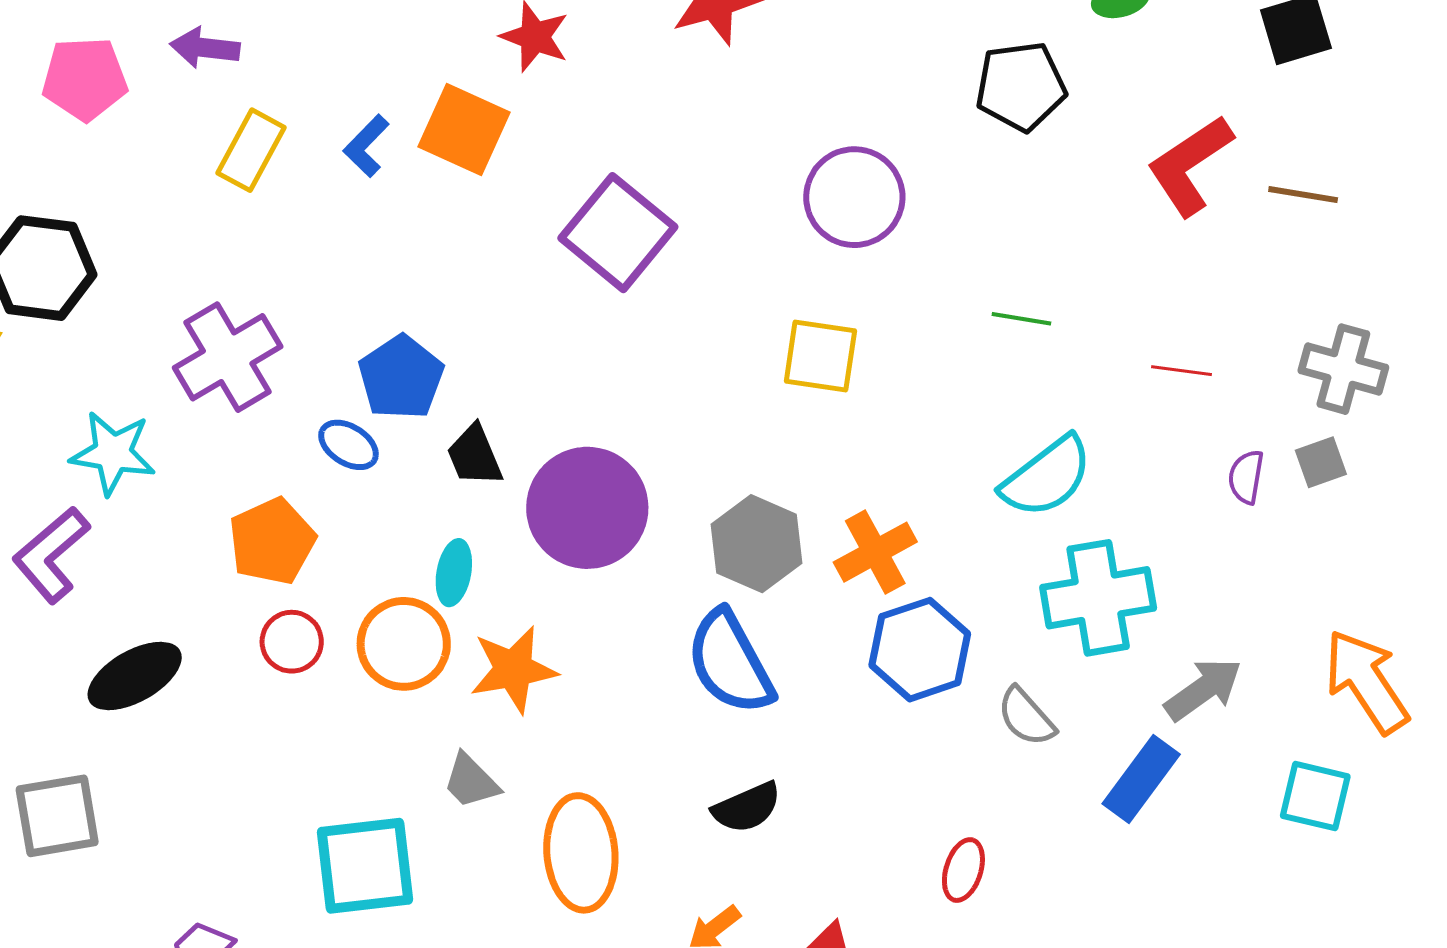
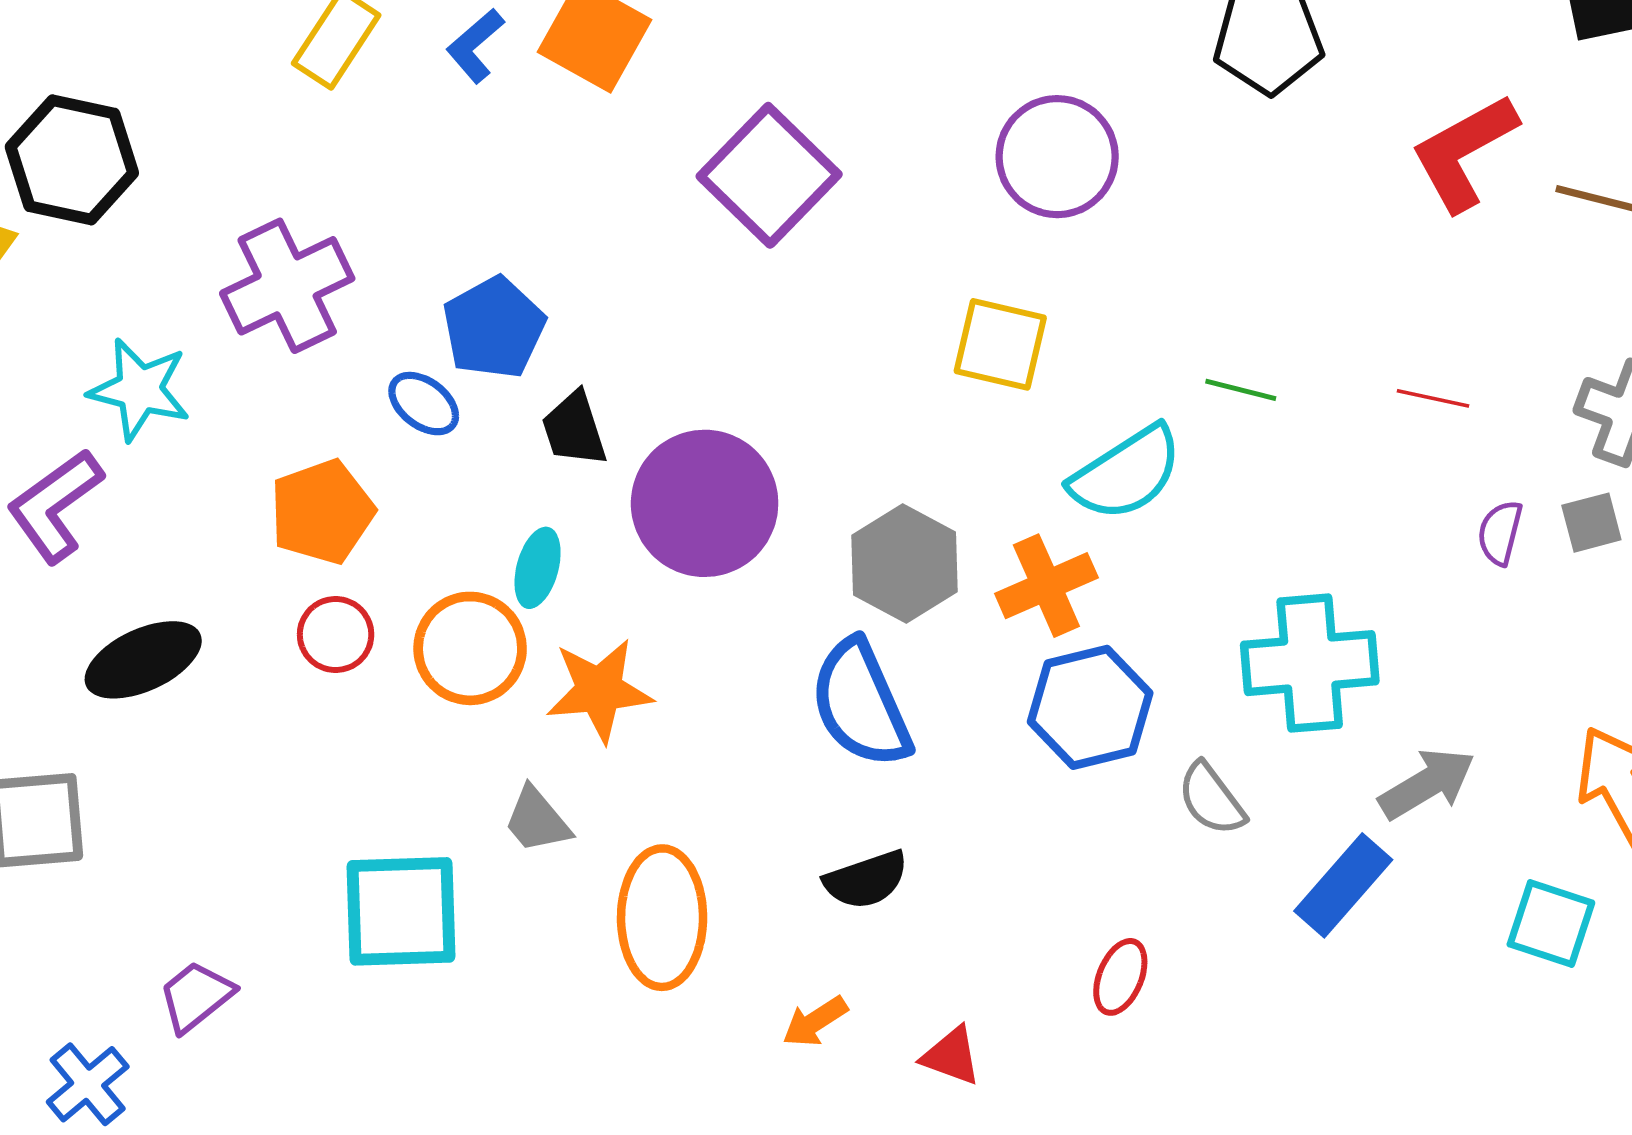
green line: (1021, 319) -> (1241, 390), moved
cyan semicircle: (1047, 477) -> (1126, 473), moved

